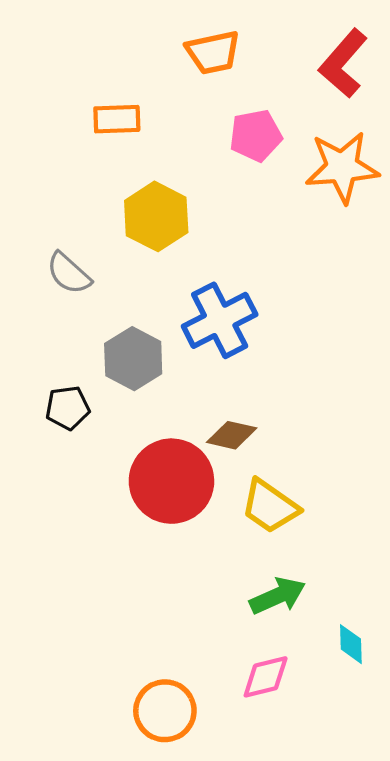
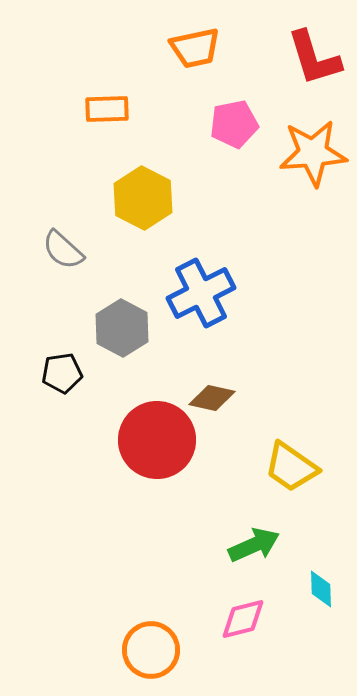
red L-shape: (343, 63) -> (314, 58), turned -58
yellow trapezoid: (270, 506) -> (291, 467), moved

